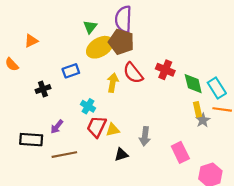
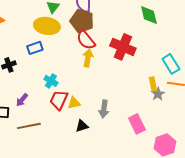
yellow ellipse: (100, 47) -> (47, 26), moved, turned 40
red cross: (165, 70) -> (123, 47), size x1.4
red semicircle: (133, 73) -> (86, 40), moved
yellow arrow: (113, 83) -> (88, 58), moved
green diamond: (193, 84) -> (149, 15), moved

